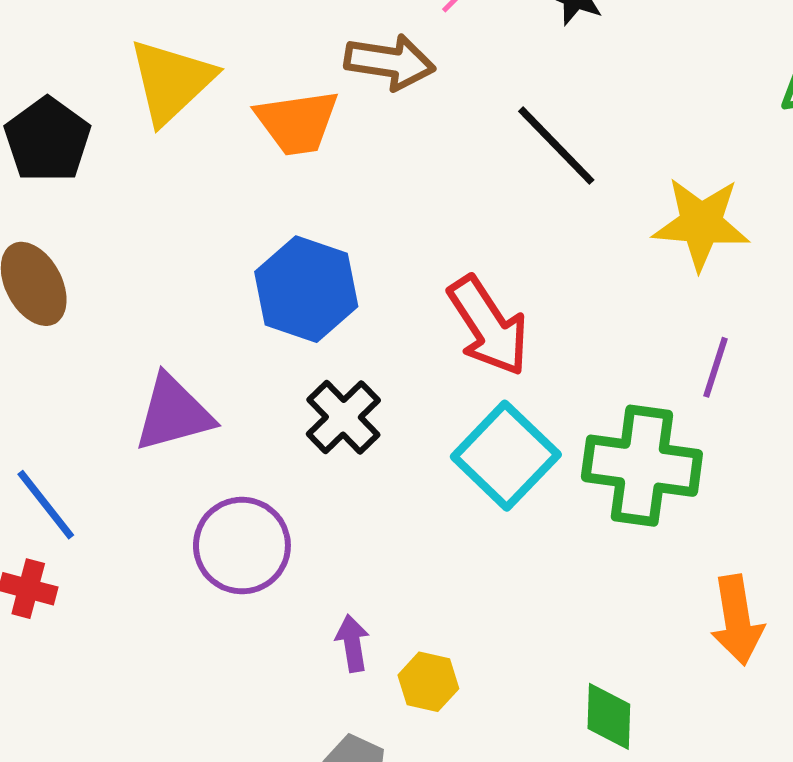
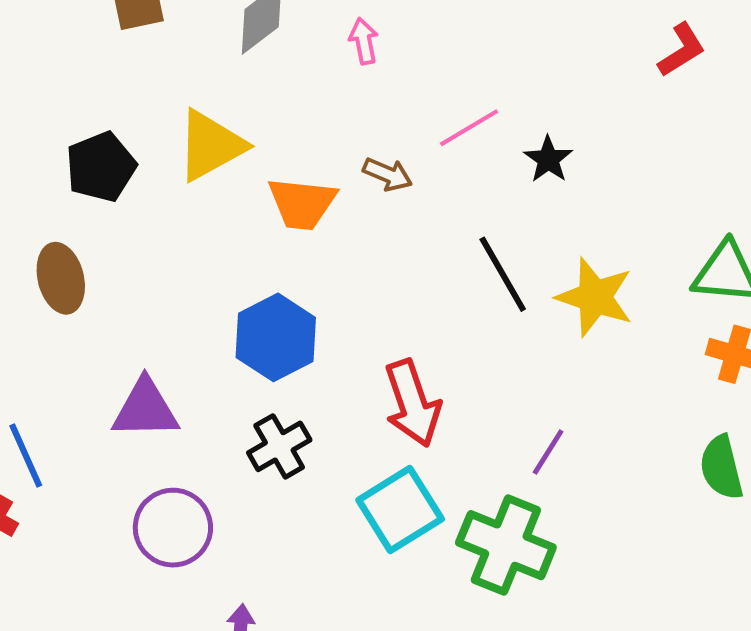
brown arrow: (390, 62) -> (388, 174), size x0.7
yellow star: (701, 224) -> (595, 297), moved
purple line: (716, 367) -> (548, 452), moved

